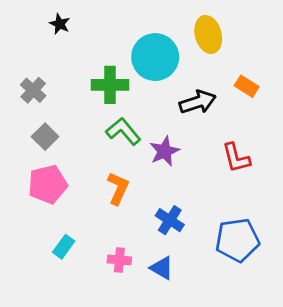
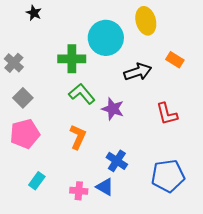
purple star: (164, 151) -> (113, 109), turned -30
blue triangle: (162, 268) -> (105, 187), moved

